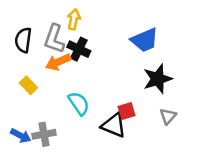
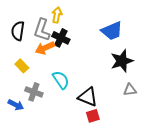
red square: (127, 111) -> (93, 116), moved
gray triangle: (168, 116) -> (130, 90), turned 40
gray cross: (44, 134) -> (34, 92), moved, turned 30

